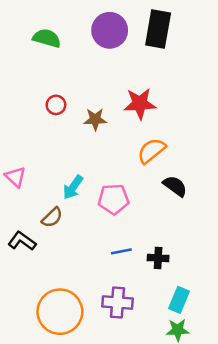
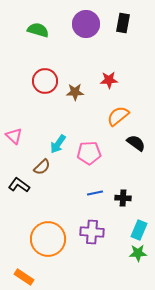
black rectangle: (158, 29) -> (123, 23), size x0.7
red star: (140, 104) -> (109, 80), size x0.7
red circle: (56, 105) -> (45, 81), size x1.6

